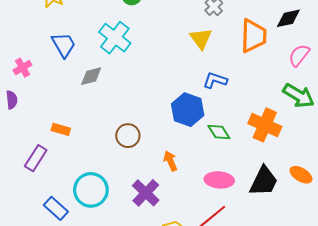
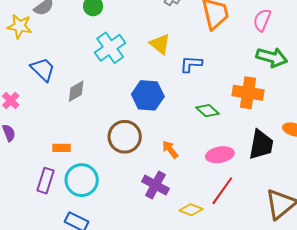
cyan cross: (115, 38) -> (110, 48), moved, turned 32
yellow triangle: (201, 38) -> (160, 44), moved
blue hexagon: (188, 110) -> (148, 95), moved
brown circle: (128, 136) -> (125, 137), size x1.4
cyan circle: (91, 190) -> (82, 180), moved

